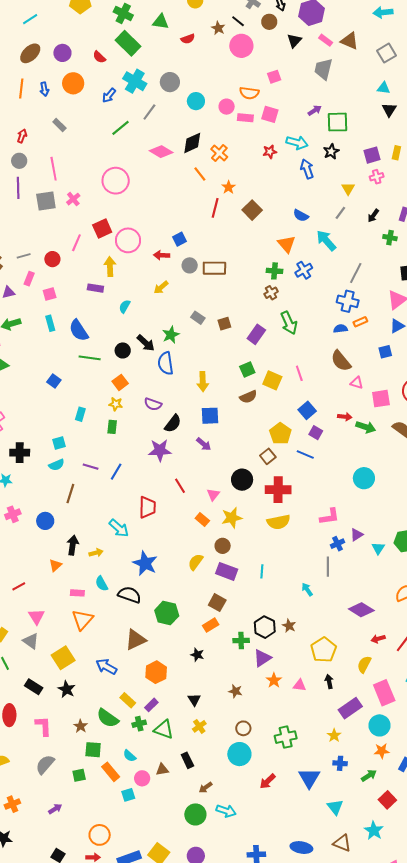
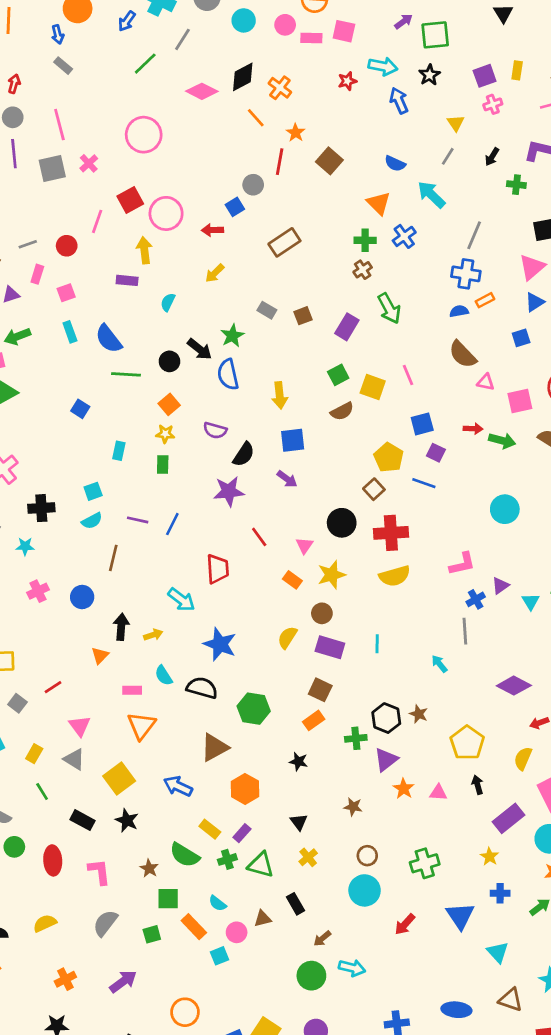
blue arrow: (44, 89) -> (58, 34), moved
gray circle: (190, 265) -> (253, 185), moved
brown rectangle: (214, 268) -> (284, 242), turned -30
blue square: (307, 410) -> (422, 424), turned 30
purple arrow: (55, 809) -> (123, 982), size x1.5

